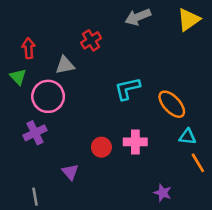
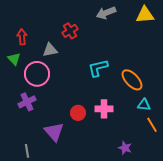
yellow triangle: (189, 20) -> (145, 15), turned 30
purple triangle: (70, 172) -> (54, 132), size x1.5

